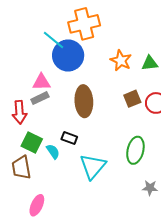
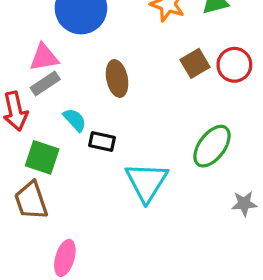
brown ellipse: (84, 101) -> (117, 79), size x0.7
green ellipse: (135, 150) -> (212, 146), turned 32
cyan semicircle: (53, 152) -> (75, 120), moved

